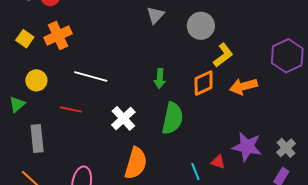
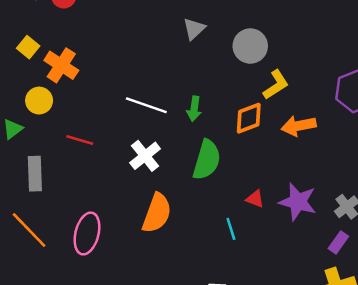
orange cross: (58, 36) -> (61, 65), moved, turned -36
white line: (91, 77) -> (146, 105), moved
red triangle: (218, 162) -> (255, 199), moved

